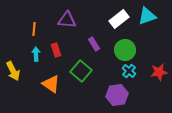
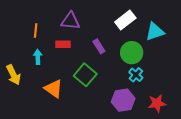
cyan triangle: (147, 16) -> (155, 32), moved
red rectangle: (56, 50) -> (63, 44), moved, turned -72
red star: (159, 72) -> (157, 103), moved

